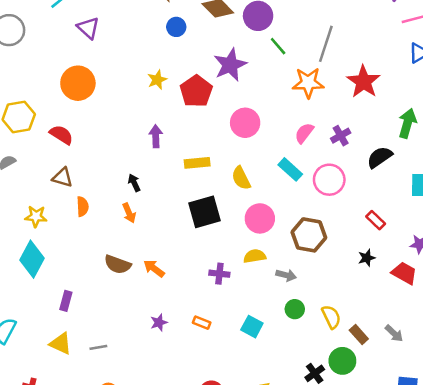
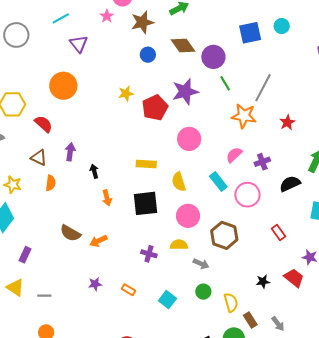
red star: (363, 82) -> (287, 122), size x0.6
purple arrow: (156, 136) -> (70, 152), moved
orange arrow: (129, 213) -> (107, 198), moved
black star: (367, 258) -> (263, 282), moved
orange arrow: (154, 268) -> (98, 241), turned -72

